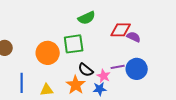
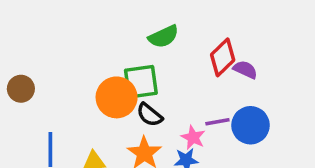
red diamond: (121, 30) -> (223, 57), turned -45
orange circle: (48, 53) -> (117, 97), moved
black semicircle: (86, 70) -> (150, 115), moved

